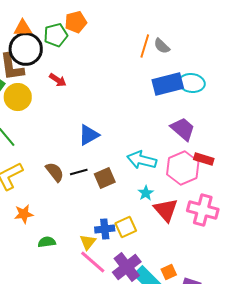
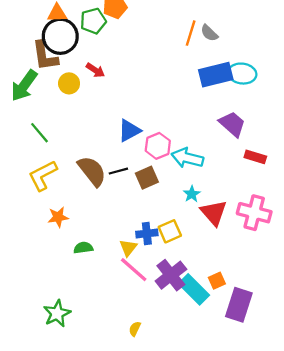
yellow circle: (18, 97) -> (69, 83), moved, size x0.7
pink hexagon: (183, 168) -> (158, 146), moved, size x0.7
brown semicircle: (55, 172) -> (92, 171), size x1.4

